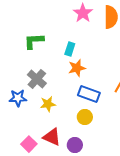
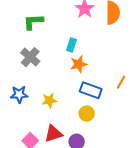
green L-shape: (34, 41) -> (33, 22), moved
gray cross: (37, 79) -> (30, 57), moved
red triangle: (52, 137) -> (53, 134), turned -42

